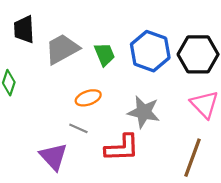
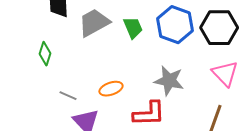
orange ellipse: (88, 98) -> (111, 89), moved
gray line: (78, 128) -> (68, 96), moved

